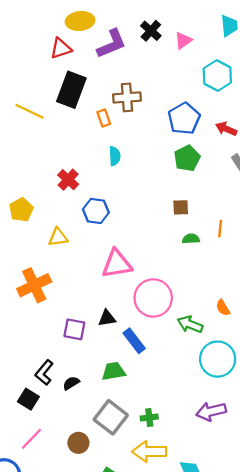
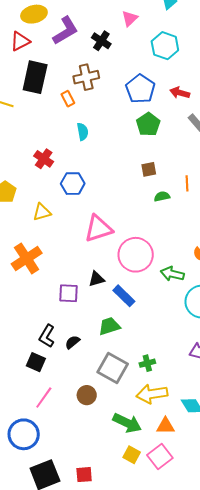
black cross: (151, 31) -> (101, 41), moved

